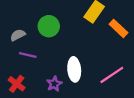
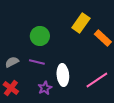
gray semicircle: (18, 35) -> (12, 62), moved
purple line: (28, 55) -> (37, 62), moved

